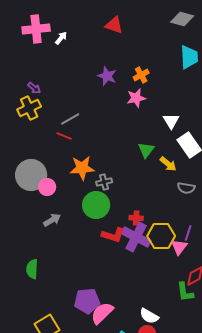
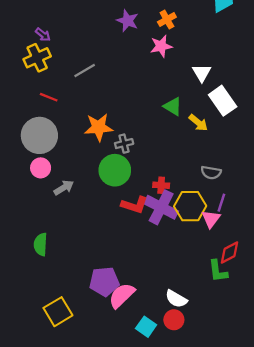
red line: (64, 136) -> (49, 97), moved
green triangle: (146, 150) -> (173, 106), turned -36
pink circle: (47, 187) -> (41, 168), moved
gray semicircle: (186, 188) -> (211, 173), moved

